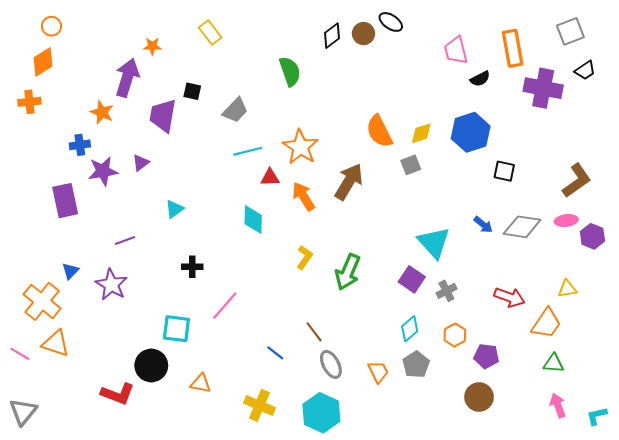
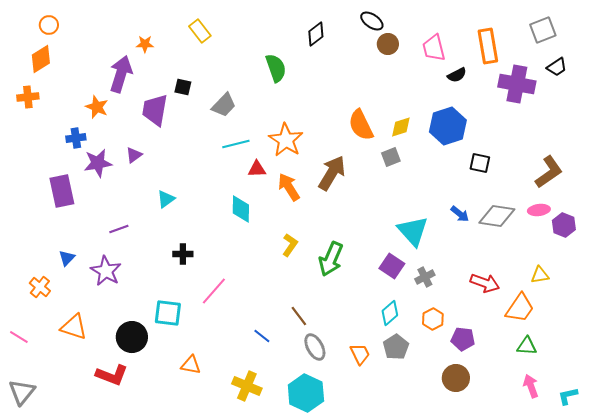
brown circle: (363, 34) -> (388, 44), moved
orange cross: (42, 301) -> (40, 287), size x0.6
orange triangle: (56, 343) -> (74, 327), moved
black circle: (151, 365) -> (132, 337), moved

